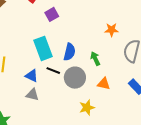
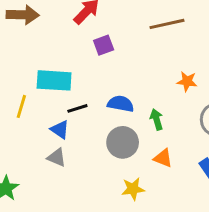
cyan rectangle: (43, 48) -> (54, 80), moved, turned -75
blue semicircle: (69, 52) -> (121, 104), turned -102
black line: (53, 71) -> (77, 108), moved, turned -48

